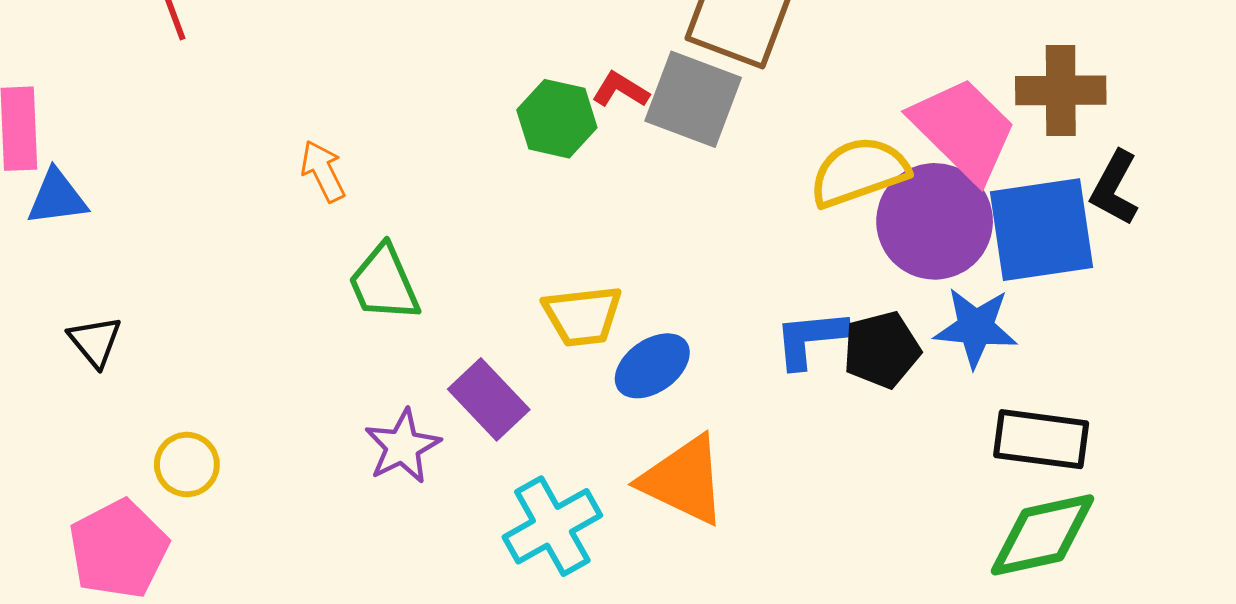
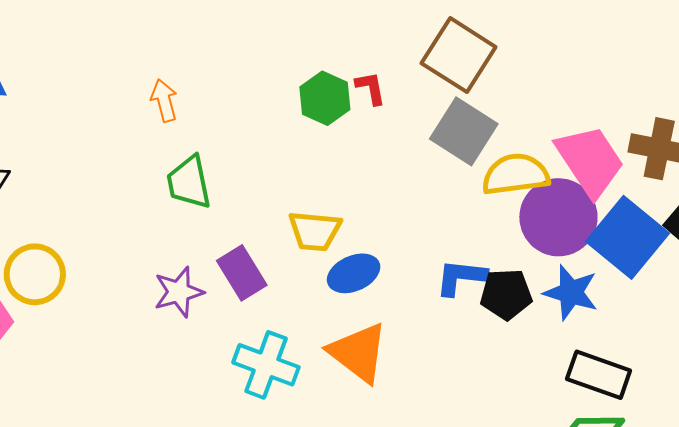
red L-shape: (621, 90) -> (371, 88), turned 36
gray square: (693, 99) -> (464, 131), moved
blue square: (1041, 230) -> (627, 237), turned 36
yellow circle: (187, 465) -> (35, 274), size x1.4
cyan cross: (552, 526) -> (266, 365), turned 38

